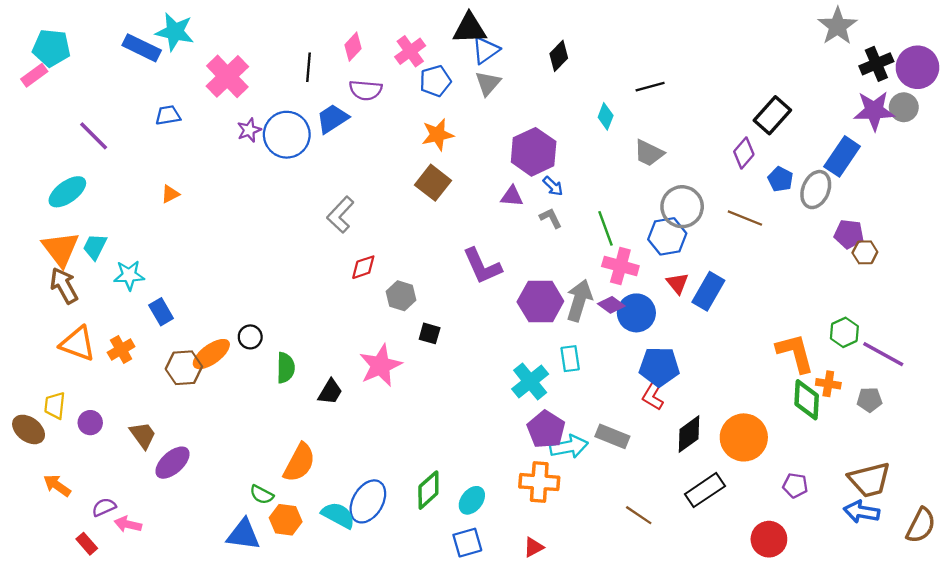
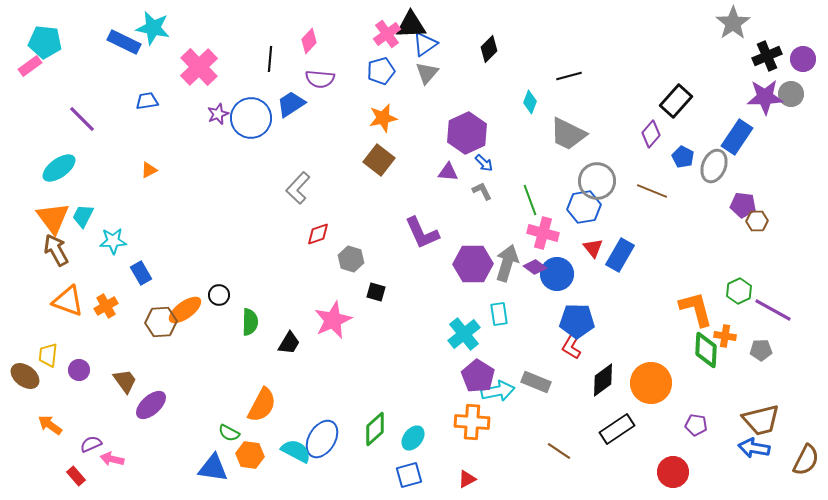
pink cross: (410, 51) -> (387, 34), moved
purple circle: (917, 67) -> (803, 59), size x0.7
gray trapezoid: (649, 153) -> (568, 134), size x1.4

